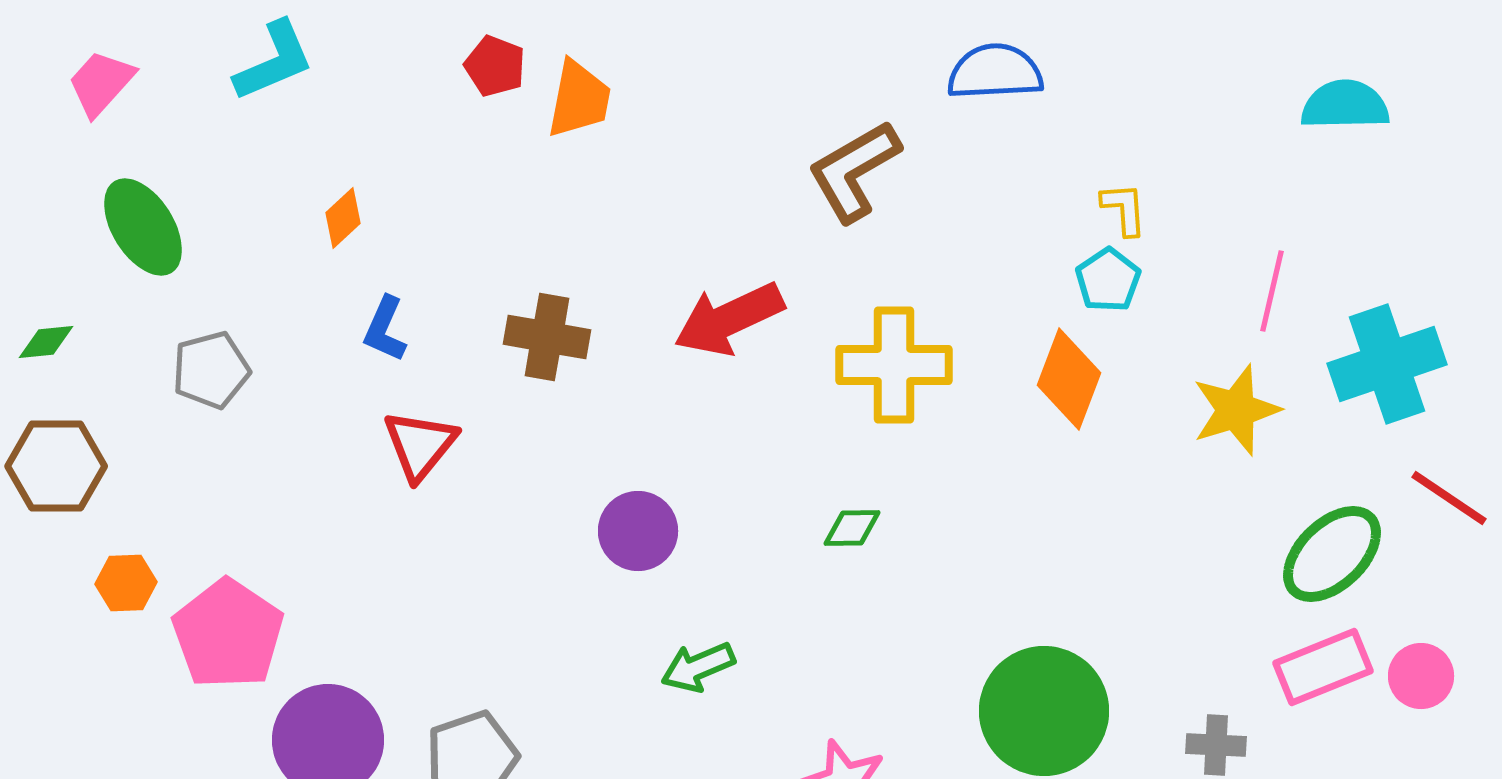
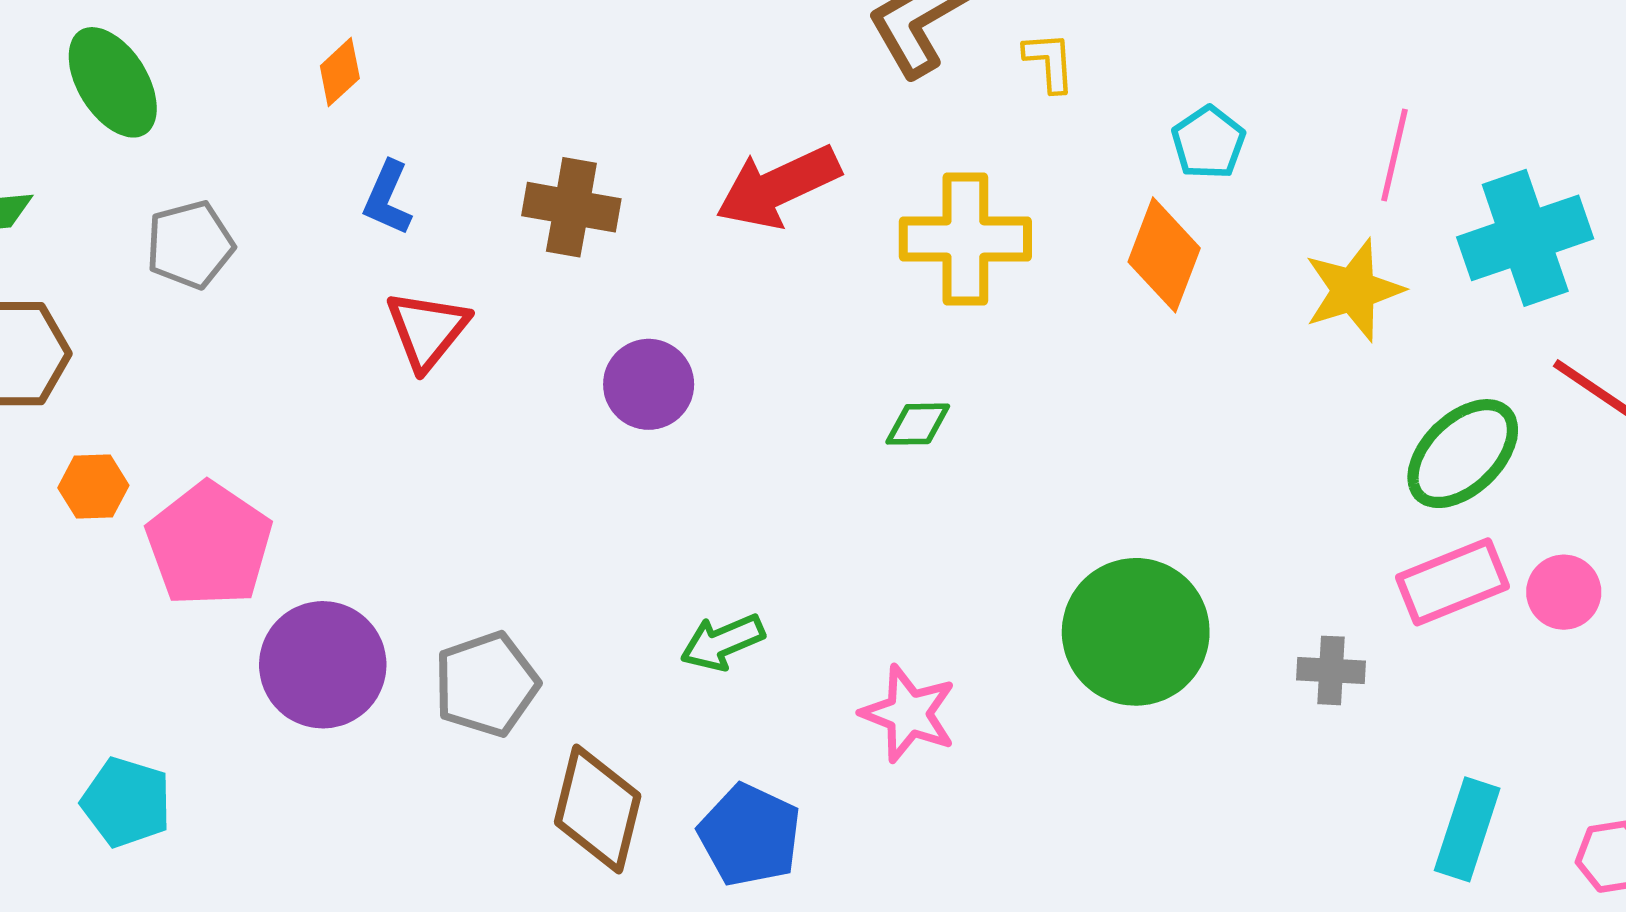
yellow L-shape: (1124, 209) -> (1049, 62), moved
purple circle: (638, 531) -> (649, 384), moved
green arrow: (698, 667) -> (722, 642), moved

